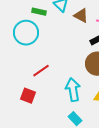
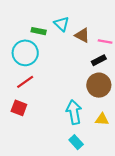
red line: (41, 71) -> (25, 82), moved
red square: (28, 96) -> (19, 108), moved

